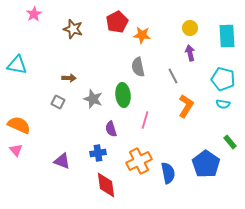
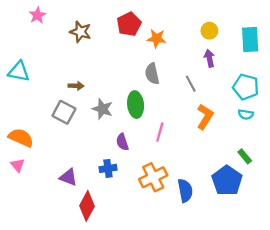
gray square: (58, 102) -> (64, 112), size x1.5
green rectangle: (230, 142) -> (245, 156), moved
red diamond: (106, 185) -> (87, 206), moved, turned 36

